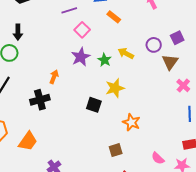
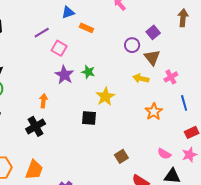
yellow arrow: (126, 53) -> (141, 78), moved
pink cross: (183, 85) -> (171, 77), turned 32
orange star: (131, 122) -> (154, 112), moved, turned 30

